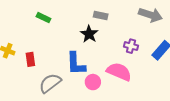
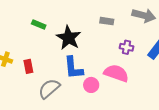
gray rectangle: (101, 15) -> (107, 21), moved
black star: (89, 34) -> (69, 38), moved, size x1.4

